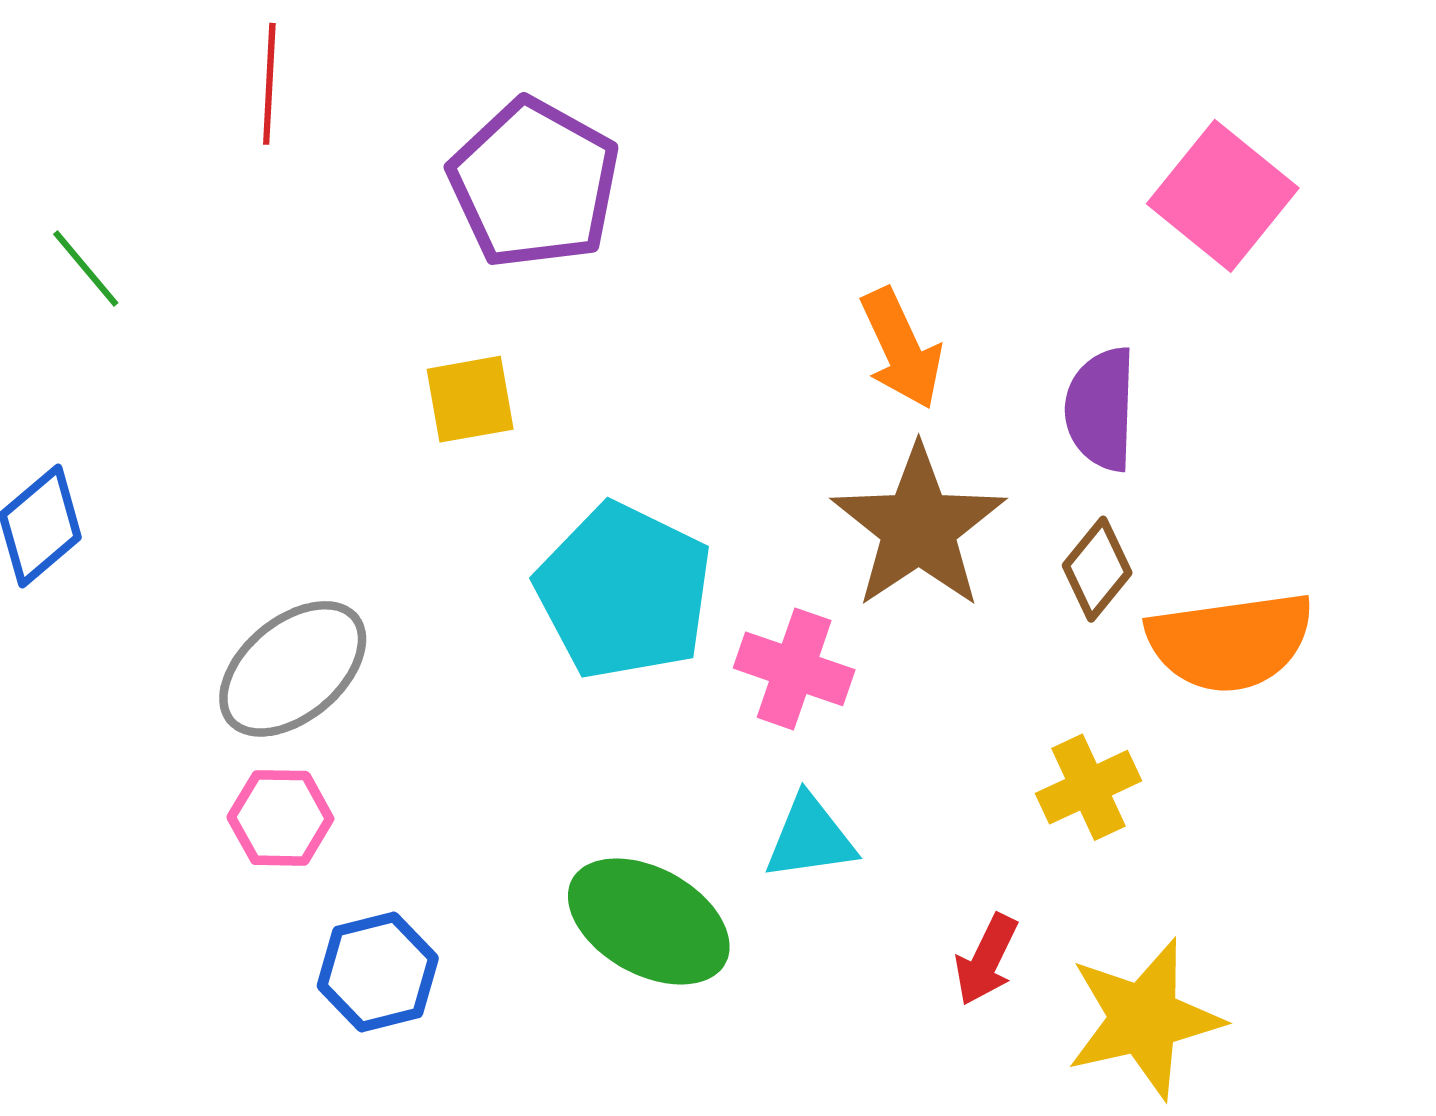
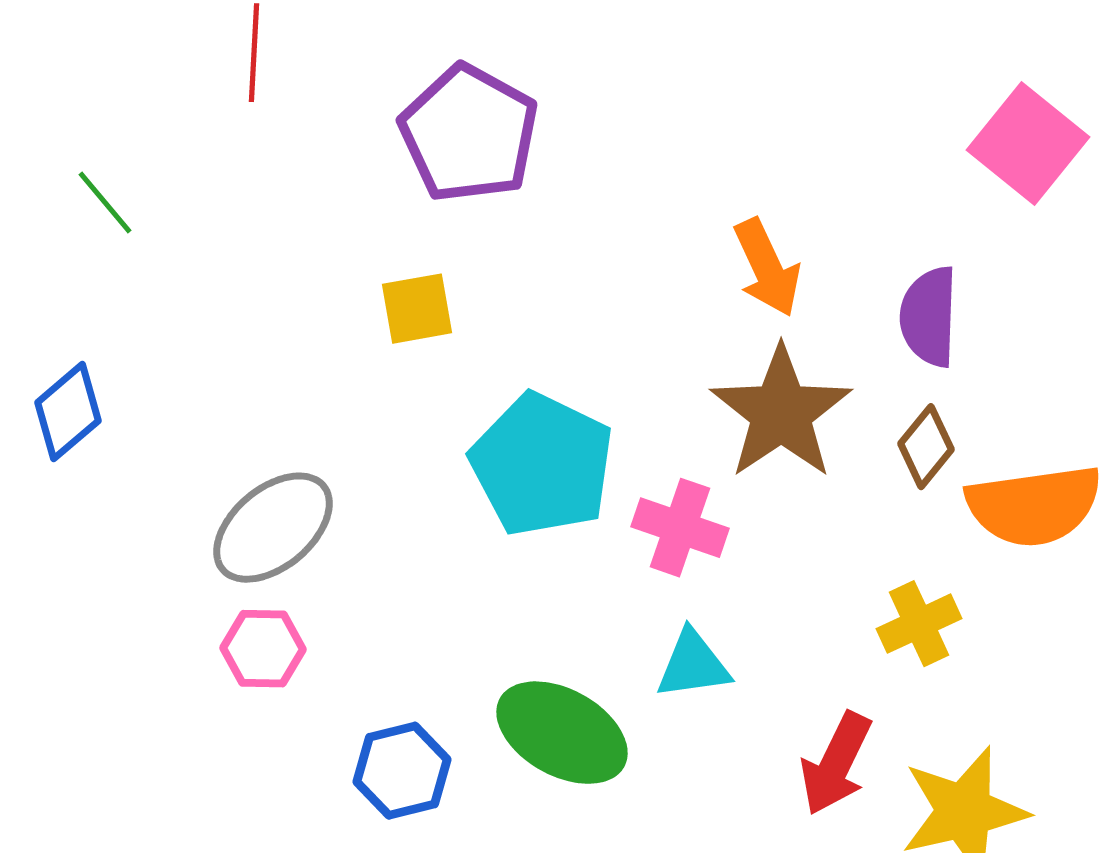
red arrow: (986, 960) -> (836, 764), size x1.4
blue hexagon: (378, 972) -> (402, 771), moved

